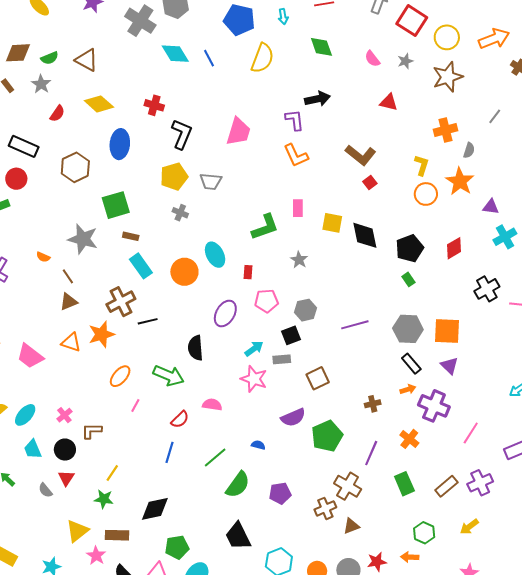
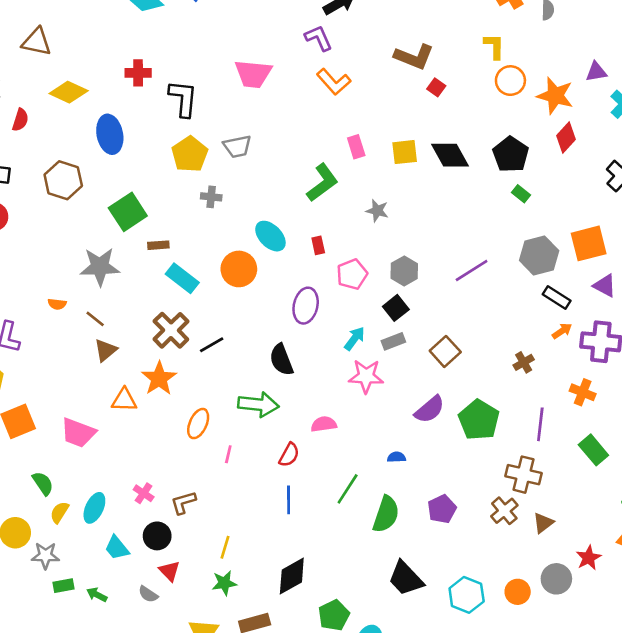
pink trapezoid: (238, 132) -> (253, 74), turned 96
orange star: (460, 181) -> (555, 96), moved

